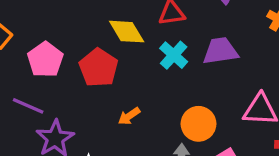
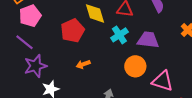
pink pentagon: (45, 60) -> (30, 16), moved
orange circle: (199, 124) -> (135, 66), moved

